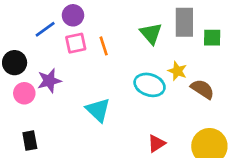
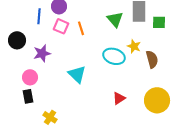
blue line: (45, 29) -> (39, 16), turned -49
pink square: (76, 43) -> (61, 26), turned 35
brown semicircle: (202, 89) -> (152, 59), turned 42
pink circle: (24, 93) -> (30, 77), moved

